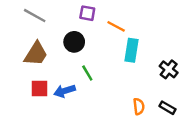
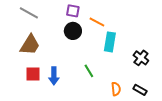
black circle: (74, 42) -> (73, 31), moved
green line: (87, 73) -> (89, 71), moved
blue arrow: (65, 91) -> (54, 76), turned -72

